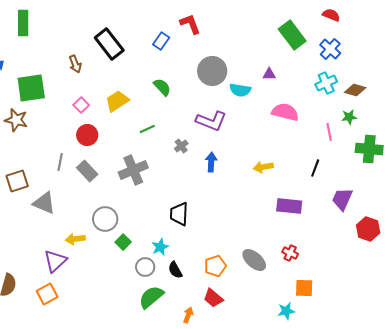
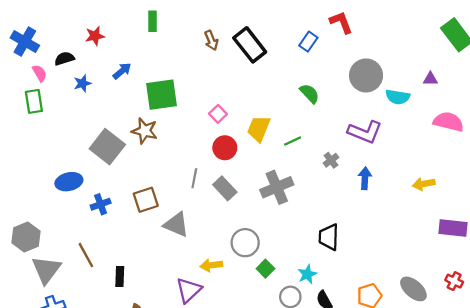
green rectangle: (23, 23) -> (153, 21), size x0.7
brown arrow: (75, 64) -> (211, 40), moved
yellow trapezoid: (117, 101) -> (259, 129), moved, turned -35

